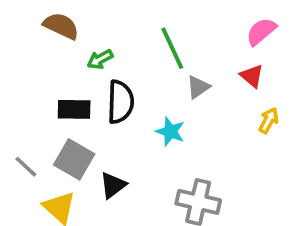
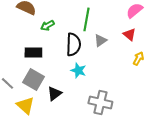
green line: (172, 48) -> (86, 19), turned 35
black semicircle: (120, 102) -> (73, 44), moved
cyan star: (170, 132) -> (78, 70), moved

